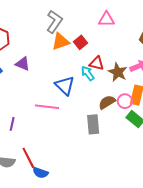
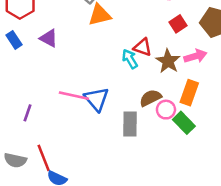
red square: (81, 42) -> (178, 24), moved
blue triangle: (65, 86) -> (97, 99), moved
pink circle: (125, 101) -> (166, 110), moved

